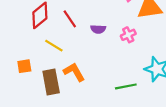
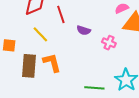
pink cross: (128, 35) -> (109, 43), turned 32

